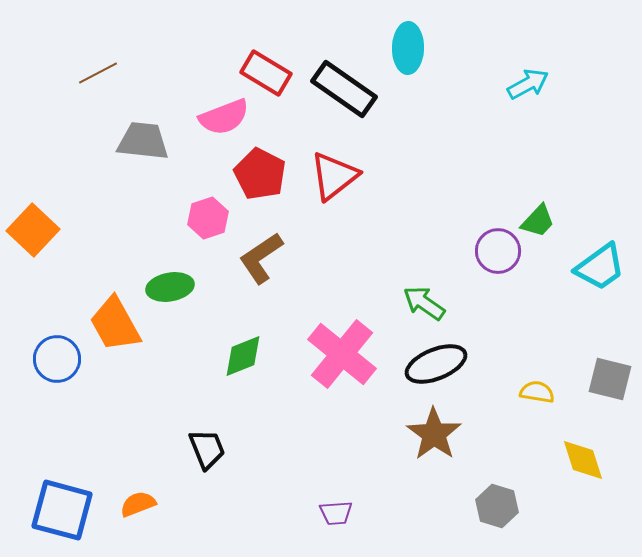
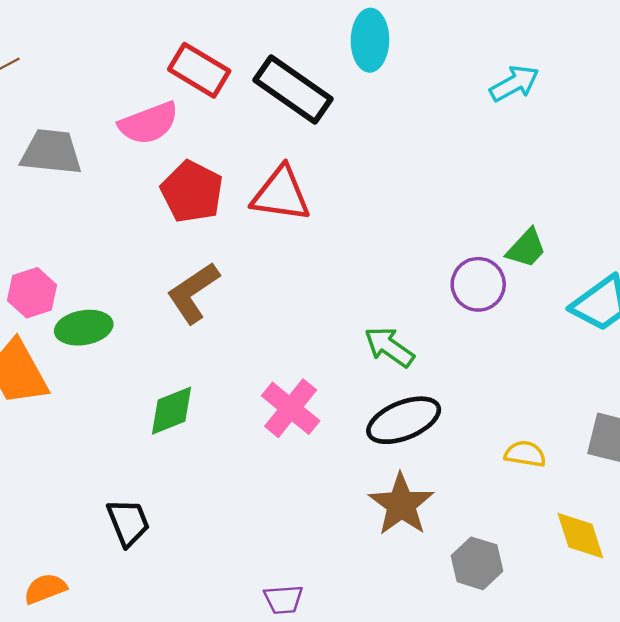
red triangle: (334, 176) -> (281, 194), turned 46
pink hexagon: (208, 218) -> (32, 293), moved
pink cross: (342, 354) -> (291, 408), size x0.7
gray hexagon: (497, 506) -> (477, 563), moved

